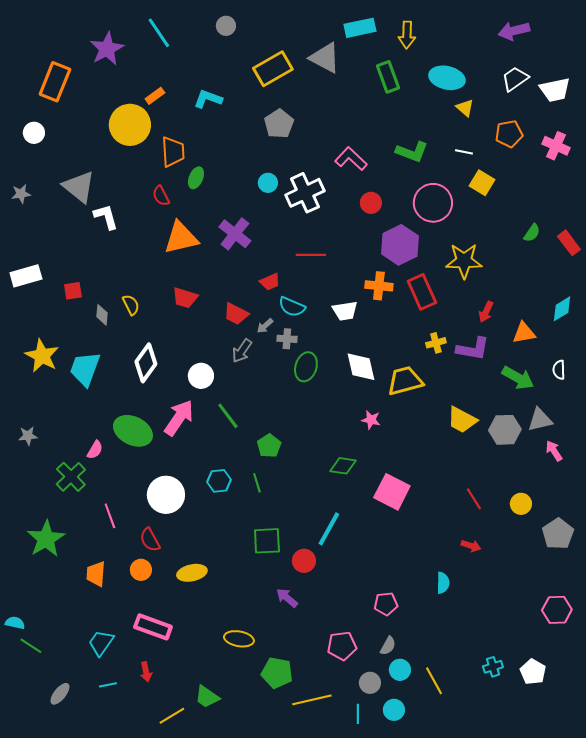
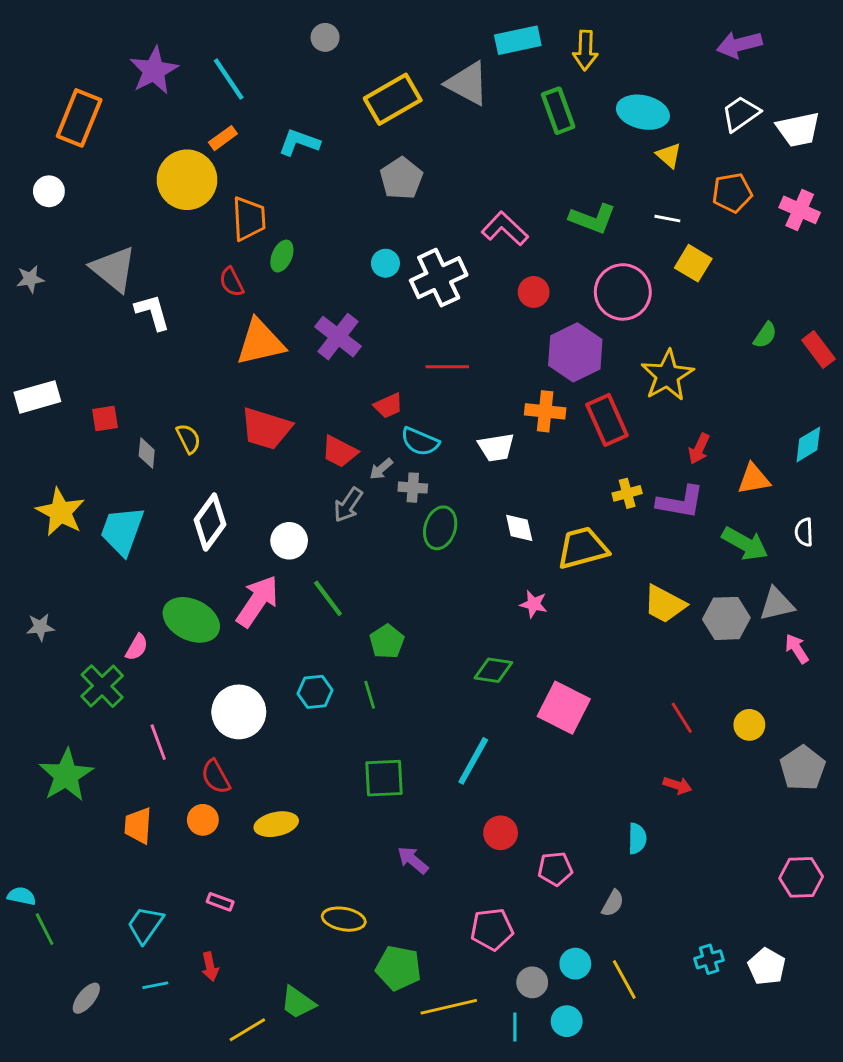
cyan line: (159, 33) -> (229, 79), moved
yellow star: (464, 261) -> (667, 375), turned -30
red trapezoid: (185, 298) -> (266, 429), size x1.4
white diamond: (361, 367) -> (519, 528), size x0.7
red circle: (304, 561) -> (501, 833), moved
pink rectangle: (153, 627) -> (220, 902), size x0.5
green line: (31, 646) -> (45, 929), turned 30
gray semicircle: (388, 646) -> (613, 903), moved

